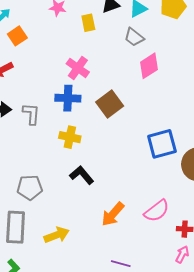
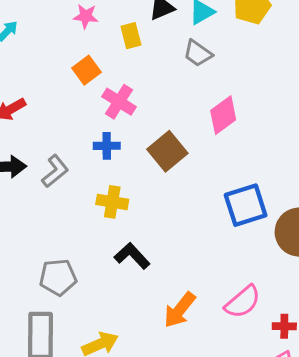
orange square: (17, 36) -> (86, 70), moved
pink diamond: (149, 66) -> (223, 115), moved
blue cross: (68, 98) -> (107, 146), size x0.7
gray L-shape: (31, 114) -> (55, 171), turned 50

